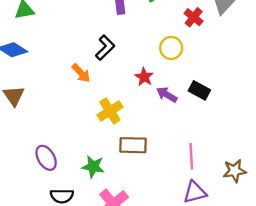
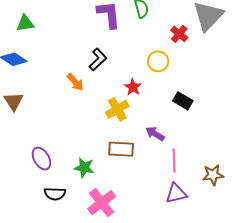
purple arrow: (167, 95) -> (155, 134), moved
yellow cross: (110, 111) -> (117, 109), moved

